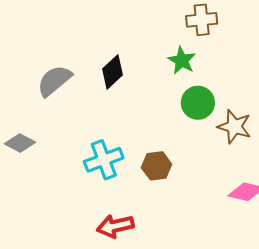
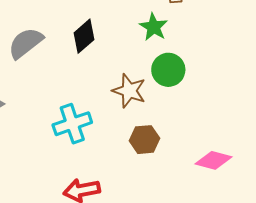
brown star: (234, 127) -> (129, 91), moved
brown hexagon: (157, 166) -> (145, 140), moved

